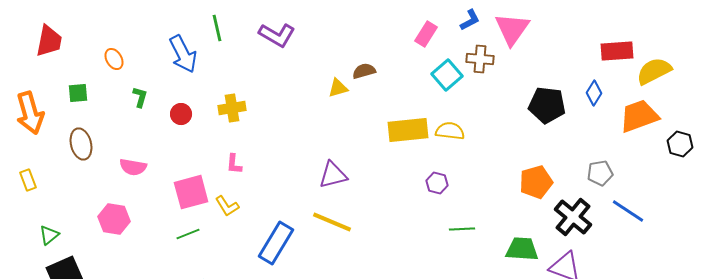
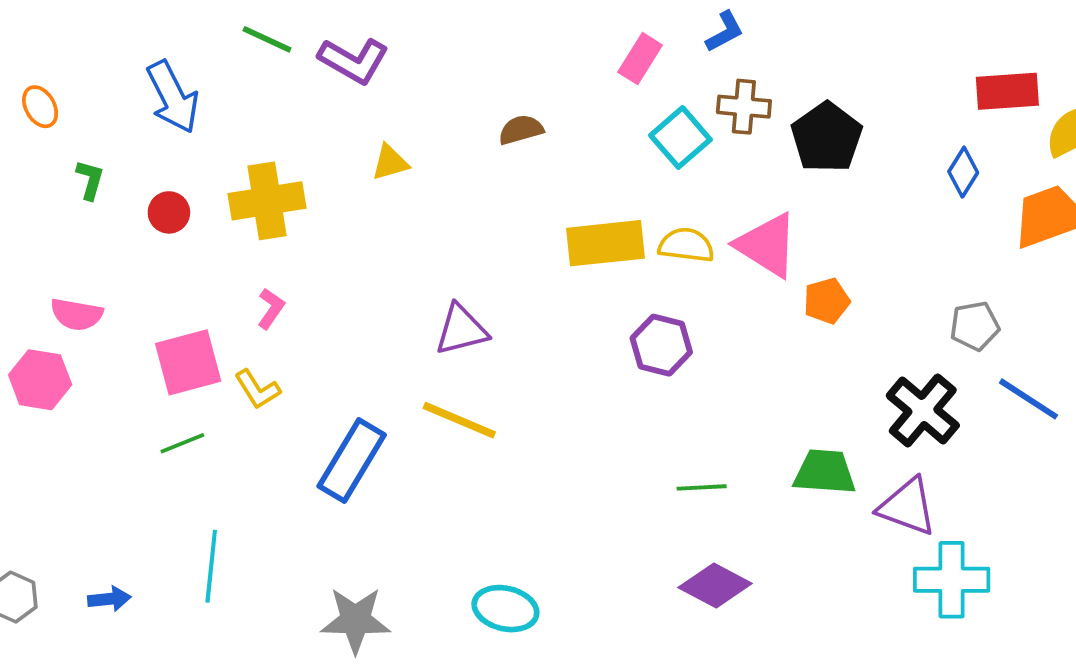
green line: (217, 28) -> (267, 39), moved, turned -52
pink triangle: (512, 29) -> (767, 245), moved, turned -33
yellow triangle: (338, 88) -> (390, 162), moved
black pentagon: (547, 105) -> (827, 137), moved, turned 30
yellow cross: (232, 108) -> (267, 201), size x1.4
pink L-shape: (234, 164) -> (271, 309), turned -150
orange pentagon: (536, 182) -> (827, 301), moved, size x0.7
purple hexagon: (437, 183) -> (661, 345), size x1.4
pink hexagon: (114, 219) -> (40, 380), moved
green line: (462, 229) -> (702, 487), moved

